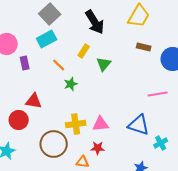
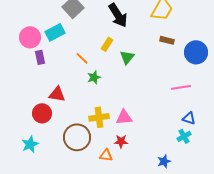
cyan rectangle: (47, 39) -> (55, 32), moved
purple rectangle: (25, 63) -> (40, 57), moved
blue triangle: (139, 125) -> (189, 118), moved, size x0.6

